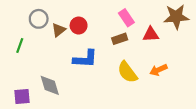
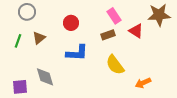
gray circle: (39, 19) -> (27, 12), moved
brown triangle: (59, 30) -> (39, 38), moved
red triangle: (151, 34) -> (136, 31), turned 35
orange arrow: (158, 70) -> (143, 83), moved

